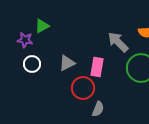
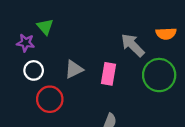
green triangle: (42, 26) -> (45, 27), turned -42
red circle: (83, 88) -> (50, 99), moved

